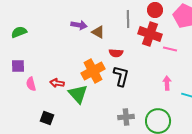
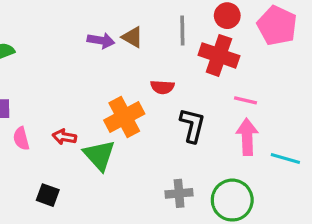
brown triangle: (98, 32) -> (133, 37), moved
pink line: (170, 49) -> (246, 100), moved
black L-shape: (121, 76) -> (192, 125), moved
pink arrow: (167, 83) -> (247, 137), size x1.5

